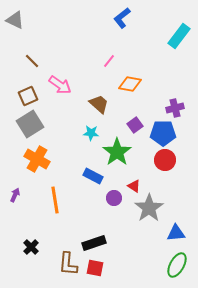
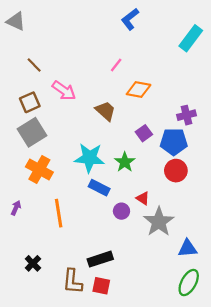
cyan star: (91, 133) -> (90, 158), moved, size x1.8
green star: (117, 152) -> (125, 162), size x0.7

